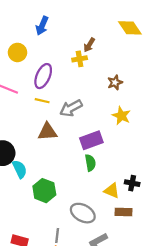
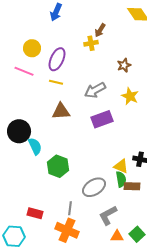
yellow circle: (17, 52) -> (32, 48), moved
gray arrow: (71, 108) -> (95, 90), moved
green semicircle: (90, 163) -> (121, 179), moved
gray ellipse: (83, 213) -> (94, 187), turned -60

